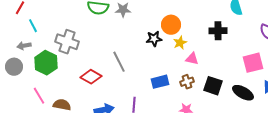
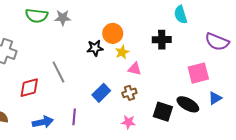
red diamond: (91, 77) -> (29, 88), turned -45
blue rectangle: (160, 82) -> (101, 93), turned -30
black square: (213, 86) -> (163, 112), moved

